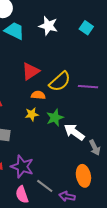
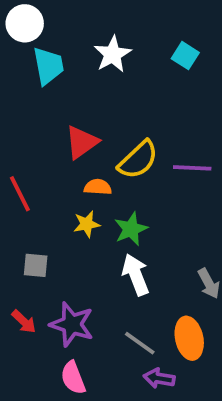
white star: (48, 26) -> (113, 54), turned 30
cyan trapezoid: (14, 31) -> (48, 66), turned 55
white arrow: (74, 132) -> (136, 275), moved, turned 35
gray line: (45, 186) -> (140, 343), moved

